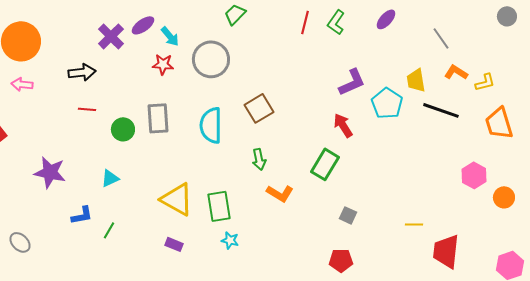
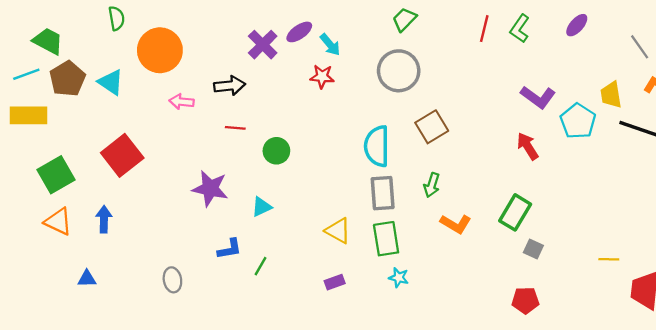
gray circle: (211, 59) -> (399, 71), moved
purple L-shape: (352, 82) -> (538, 97), turned 60
pink arrow: (22, 84) -> (182, 102), moved
gray rectangle: (158, 118) -> (383, 193), moved
green arrow: (259, 159) -> (432, 185), turned 30
green rectangle: (325, 164) -> (515, 212), moved
purple star: (50, 172) -> (210, 188), moved
yellow triangle: (177, 199) -> (338, 231), size x0.7
gray ellipse: (20, 242) -> (172, 280), moved, turned 35
purple rectangle: (174, 244) -> (335, 282), turned -42

